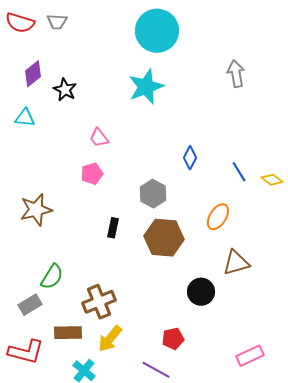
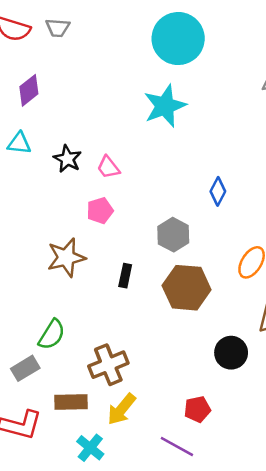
black star: (65, 90) -> (67, 159), moved
brown star: (36, 210) -> (66, 258), moved

